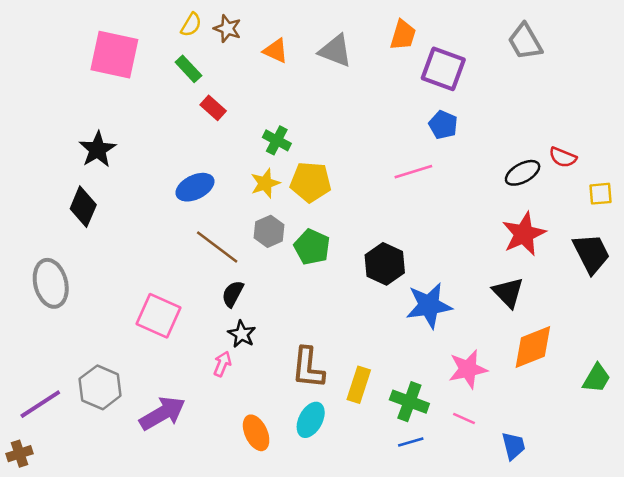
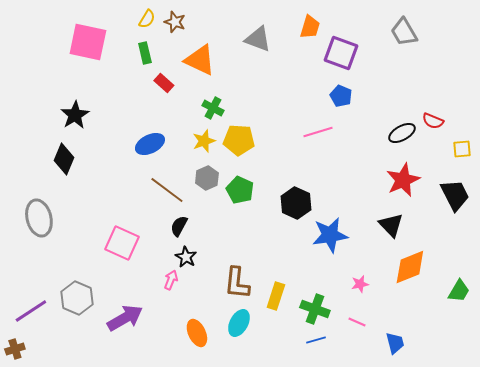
orange triangle: (276, 51) -> (200, 60), moved, size x1.6
green rectangle: (188, 69) -> (145, 53), turned 30
pink star: (468, 369) -> (360, 284), size x0.6

